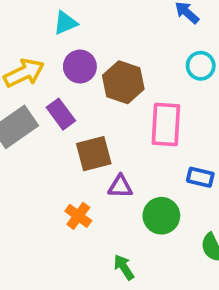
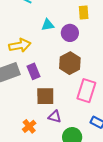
purple circle: (80, 67) -> (70, 33), moved

